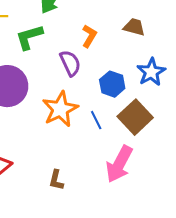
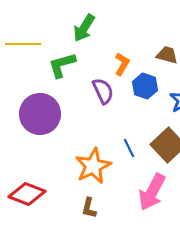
blue hexagon: (112, 84) -> (145, 86), moved
orange star: (60, 109) -> (93, 166), moved

